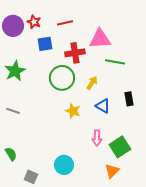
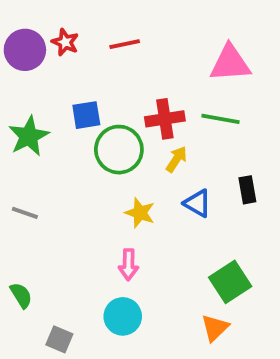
pink triangle: (100, 39) -> (230, 63), moved
blue square: (45, 44) -> (86, 115), moved
red cross: (75, 53) -> (165, 119), moved
pink arrow: (97, 138) -> (128, 265), moved

